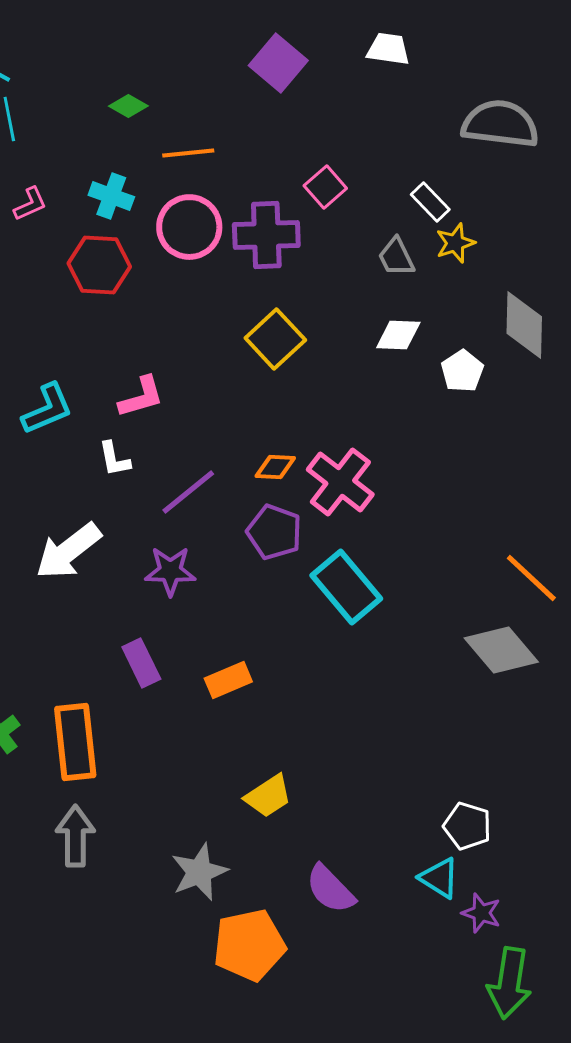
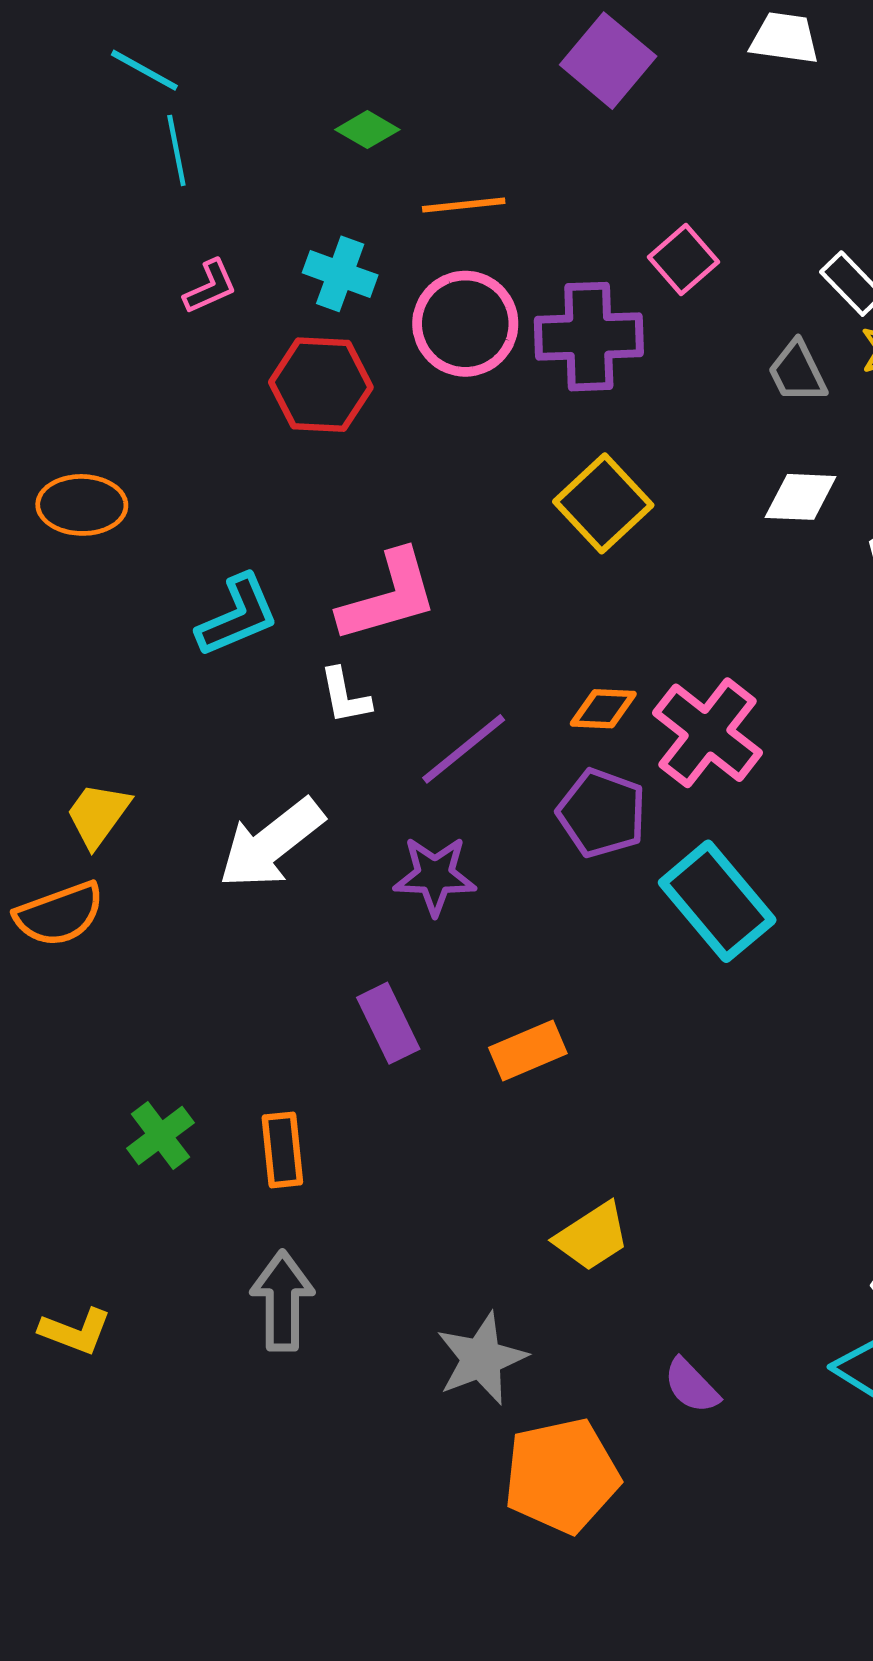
pink L-shape: (141, 397) -> (388, 596), size x1.4
orange rectangle: (75, 742) -> (282, 1150), size x0.6
purple semicircle: (330, 889) -> (692, 1386), size x0.7

